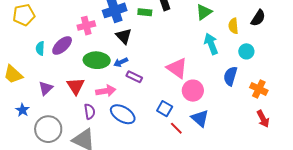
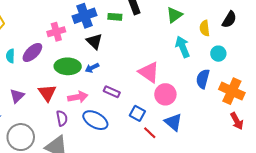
purple rectangle: (134, 77) -> (112, 92), moved
orange cross: (259, 89) -> (232, 91), size x1.4

